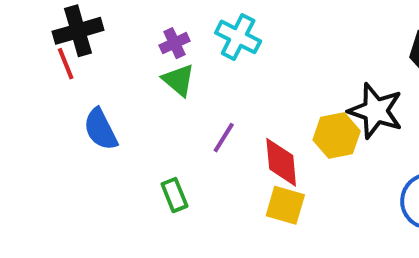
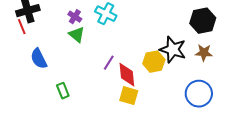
purple cross: (174, 43) -> (75, 17), turned -32
purple line: (224, 138) -> (109, 63), moved
green rectangle: (174, 195) -> (63, 91), moved

